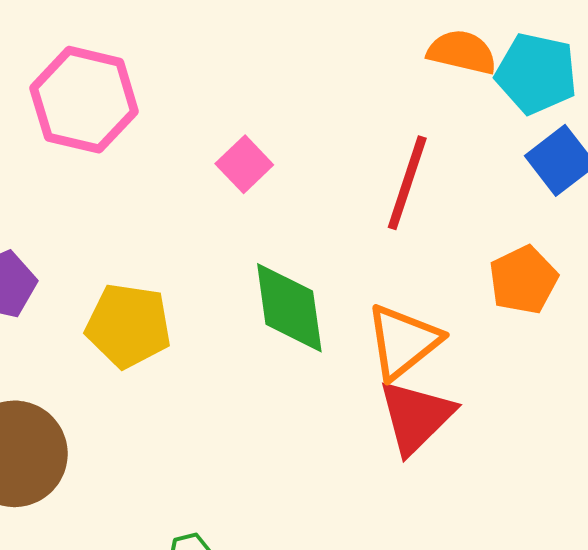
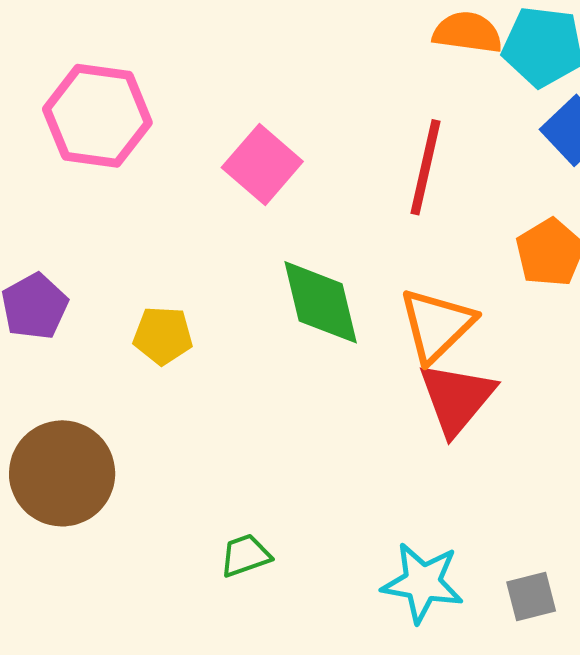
pink square: (244, 164) -> (262, 165), size x1.4
yellow pentagon: (128, 326) -> (163, 335), size x0.7

